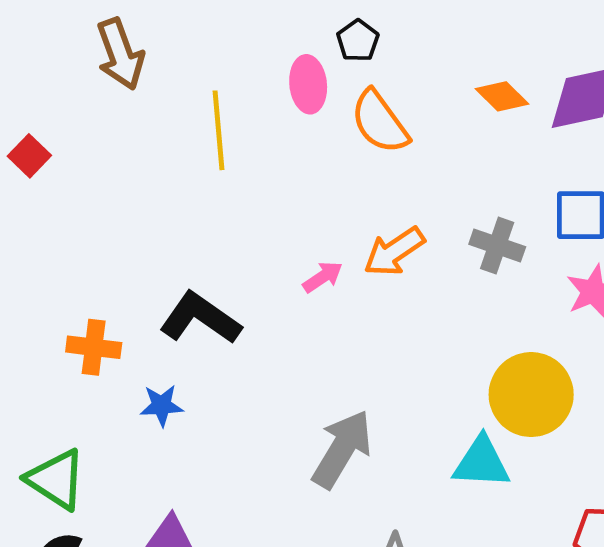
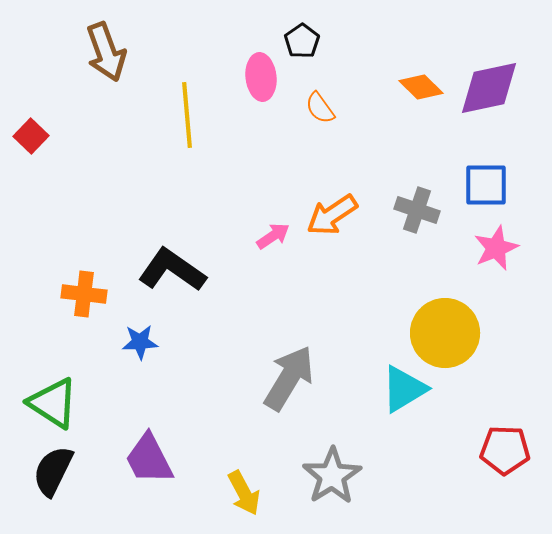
orange semicircle: (380, 122) -> (320, 108), size x0.6
cyan triangle: (481, 462) -> (404, 389), turned -34

